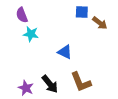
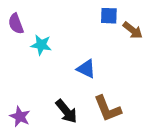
purple semicircle: (22, 15) -> (16, 24), moved
purple star: (26, 88) -> (20, 117), moved

